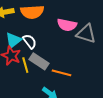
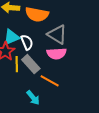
pink semicircle: (67, 25) -> (57, 54), moved, turned -30
gray triangle: (86, 34) -> (57, 34), moved

